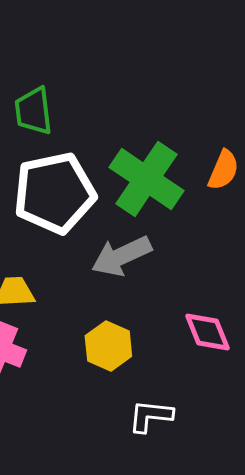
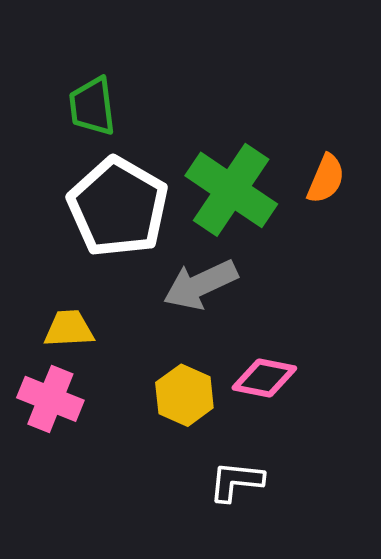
white pentagon: (54, 193) -> (118, 207), turned -30
pink diamond: (207, 332) -> (264, 378), moved, turned -57

